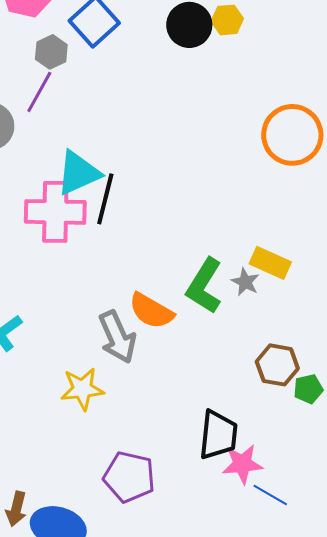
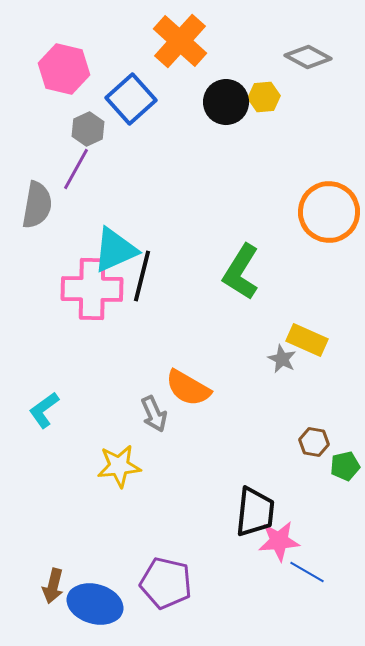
green L-shape: (204, 286) -> (241, 272), moved
gray arrow: (117, 337) -> (154, 414), size x0.7
brown hexagon: (277, 365) -> (314, 442), size x0.7
purple pentagon: (129, 477) -> (166, 583), moved

